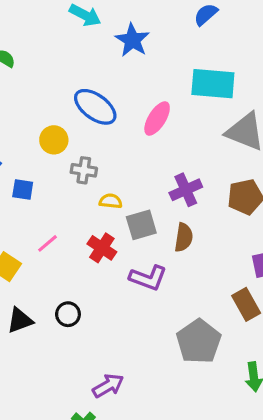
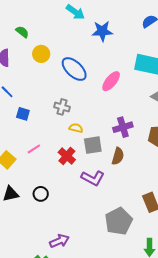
blue star: (132, 40) -> (102, 31), turned 30
yellow circle: (54, 140) -> (41, 54), moved

